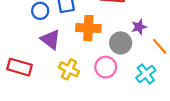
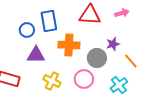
purple triangle: (51, 40) -> (36, 55), turned -36

